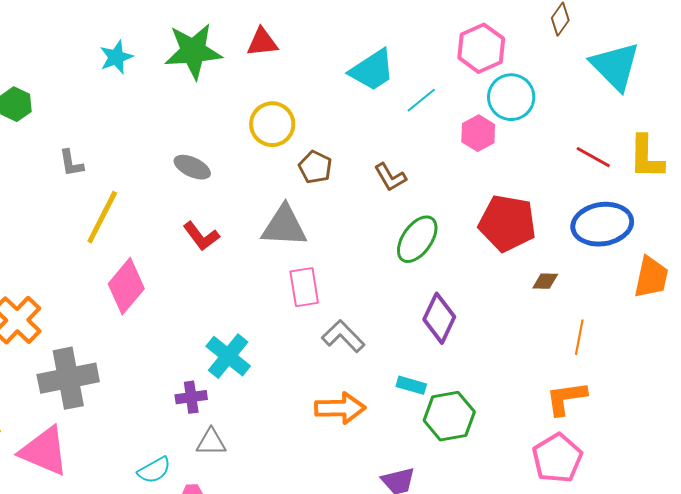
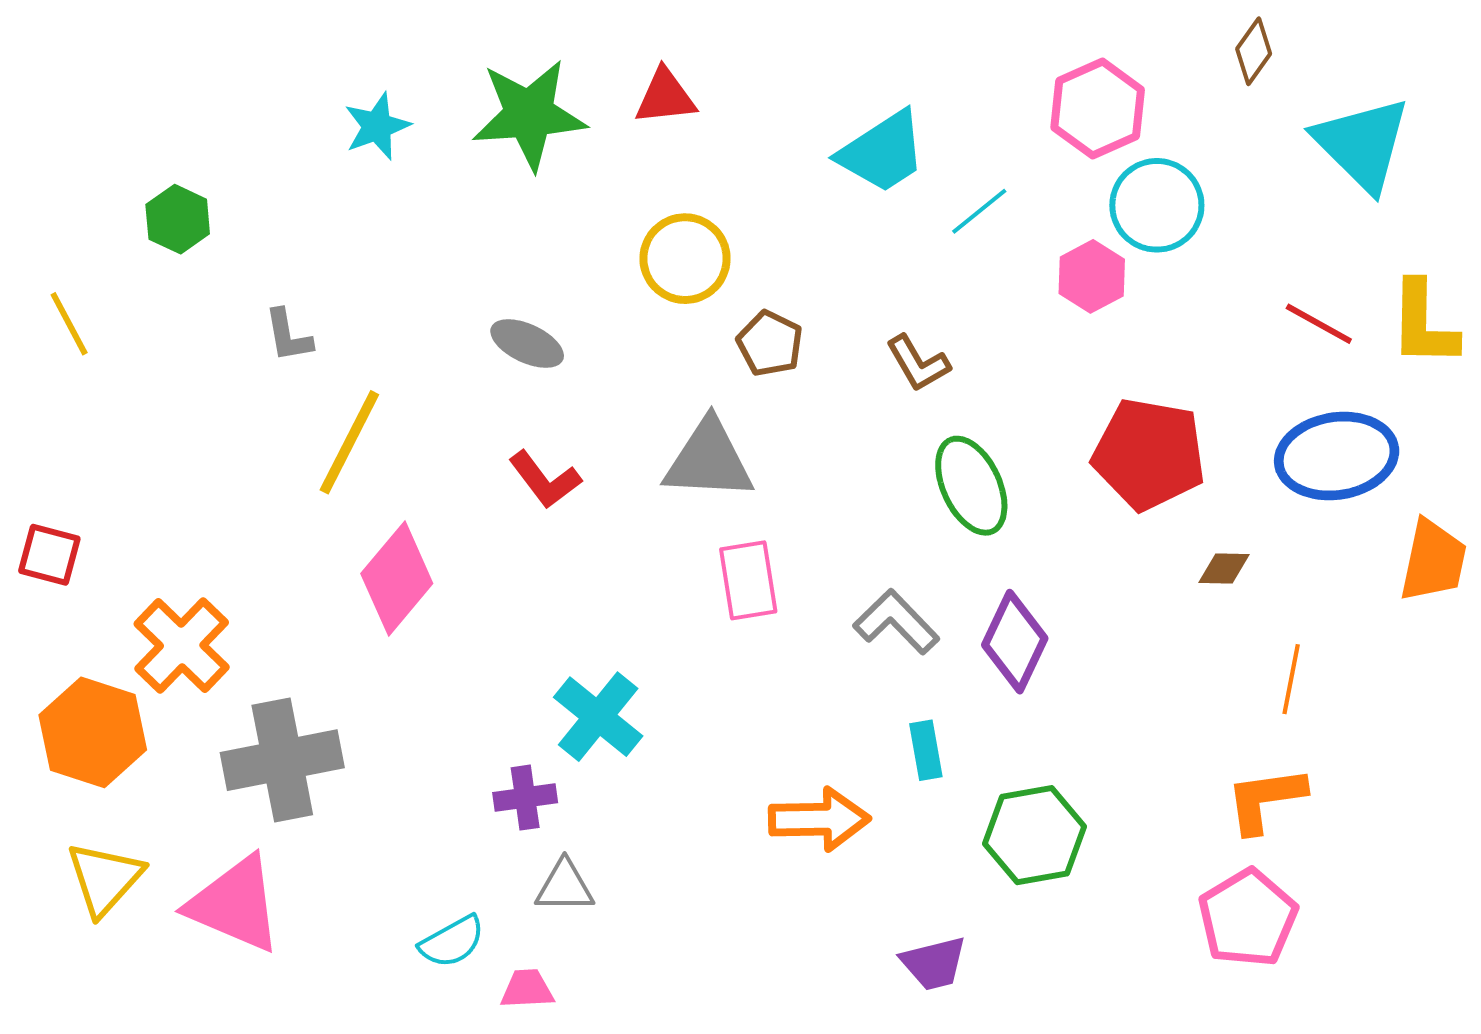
green ellipse: (417, 239) -> (971, 486), turned -60
gray L-shape: (343, 336) -> (896, 622), moved
cyan rectangle: (411, 385) -> (926, 750), moved, turned 64

